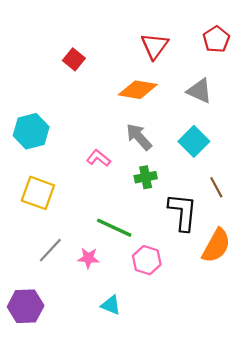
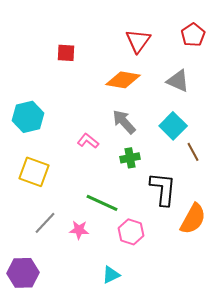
red square: (74, 59) -> (66, 53), turned -36
brown line: (216, 187) -> (193, 152), moved
cyan triangle: (111, 305) -> (111, 275), moved, turned -48

